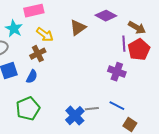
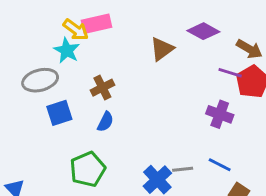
yellow arrow: (45, 35) -> (76, 30), moved
purple line: (124, 44) -> (230, 73), turned -70
blue semicircle: (32, 77) -> (105, 122), moved

